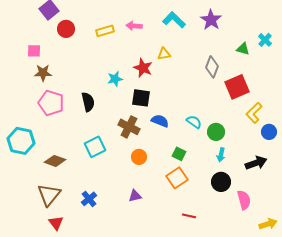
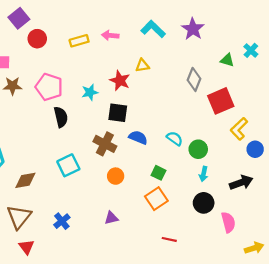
pink pentagon: (51, 103) -> (49, 87), moved
brown diamond: (55, 161) -> (25, 180), turned -30

